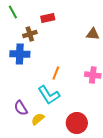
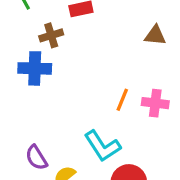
orange line: (56, 73) -> (122, 100), moved
cyan L-shape: (49, 95) -> (102, 146), moved

